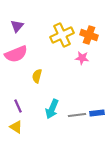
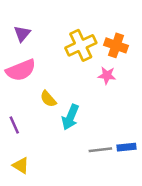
yellow semicircle: (37, 76) -> (48, 99), turned -56
purple line: (18, 106) -> (14, 125), moved
cyan arrow: (52, 109) -> (70, 117), moved

